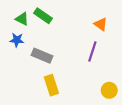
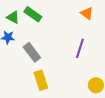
orange triangle: (101, 24) -> (87, 13), moved
gray rectangle: (42, 56) -> (32, 52), turned 30

